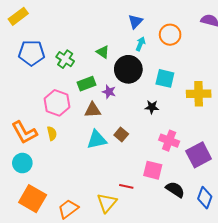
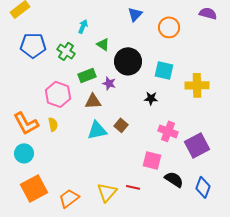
cyan arrow: (141, 44) -> (83, 26), moved
red line: (126, 186) -> (133, 187), moved
orange square: (33, 199) -> (34, 188), turned 32

